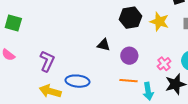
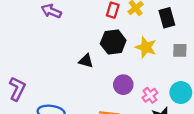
black triangle: (104, 45) -> (86, 61), moved
purple circle: (129, 56) -> (123, 85), moved

